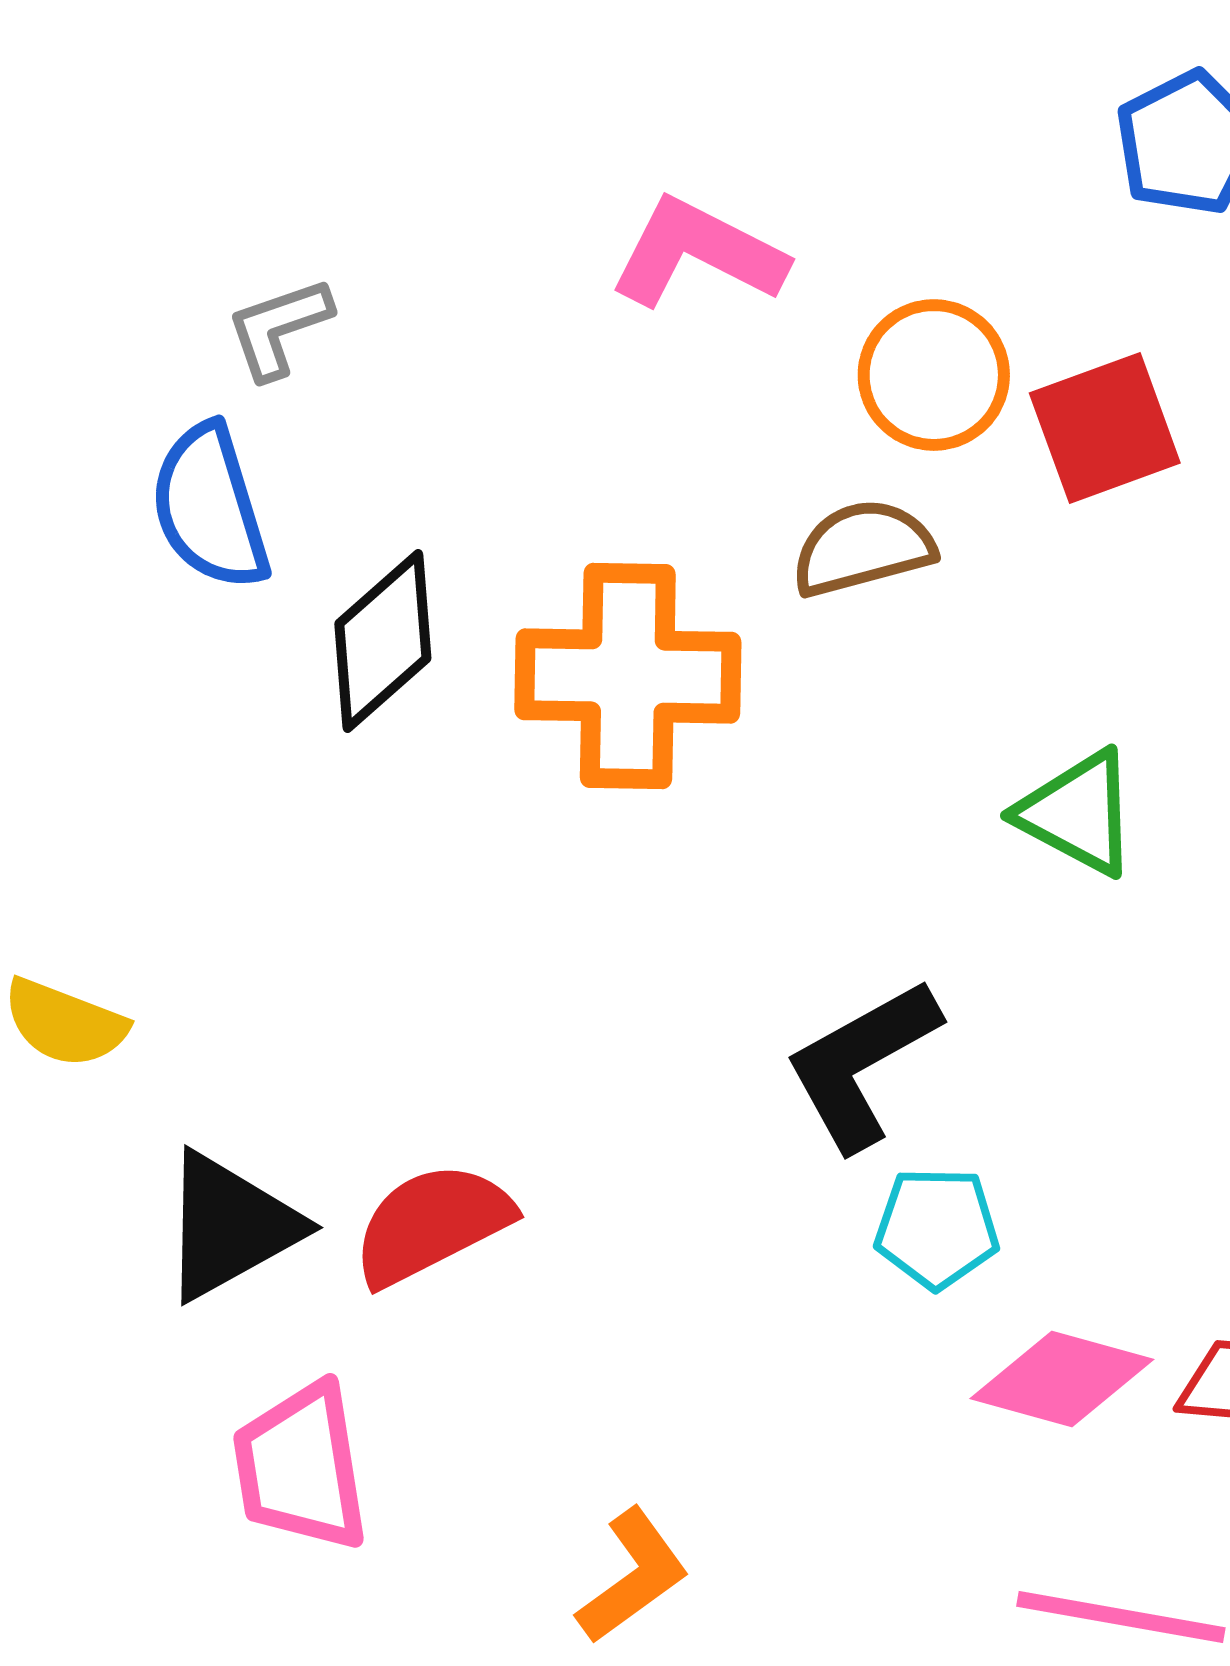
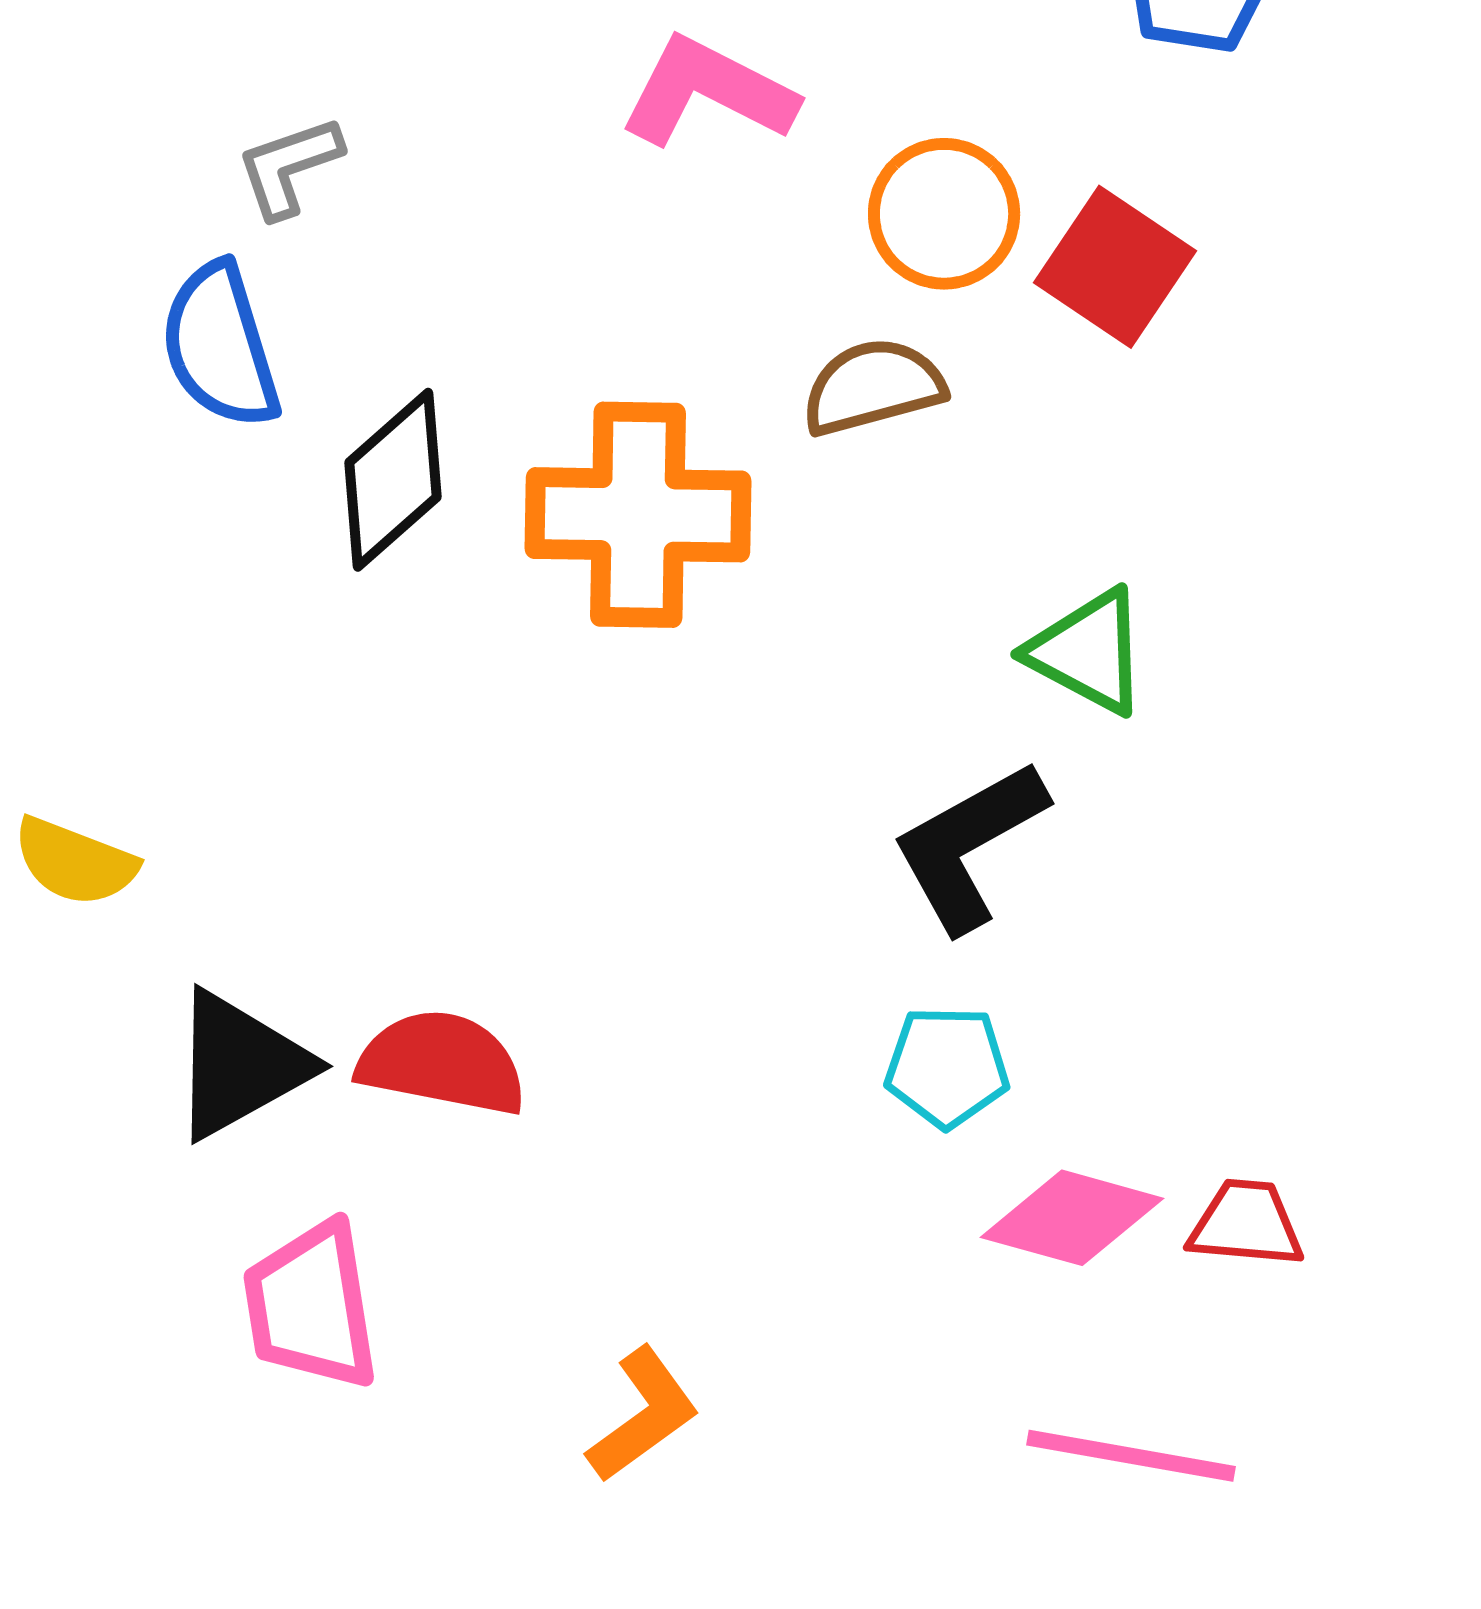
red square: (1105, 428) -> (1115, 267), turned -36
black L-shape: (862, 1064) -> (969, 846), moved
red semicircle: (432, 1224) -> (442, 1063), turned 38

